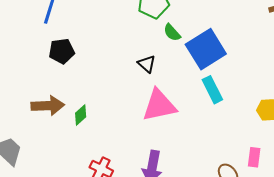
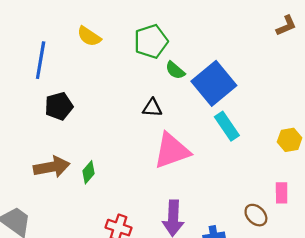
black triangle: (147, 64) -> (152, 108), turned -30

